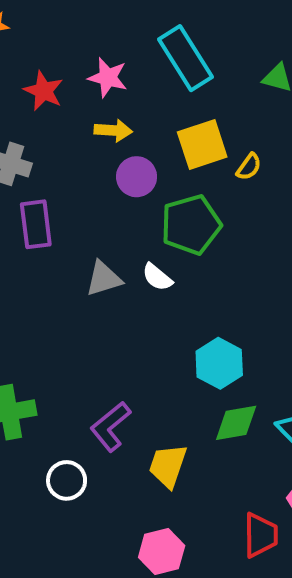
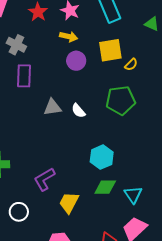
green pentagon: (191, 225) -> (121, 100), moved
white circle: (67, 480) -> (19, 212), moved

